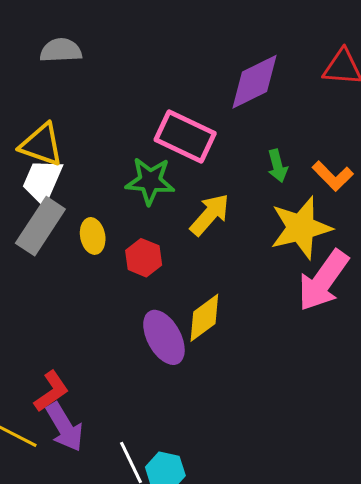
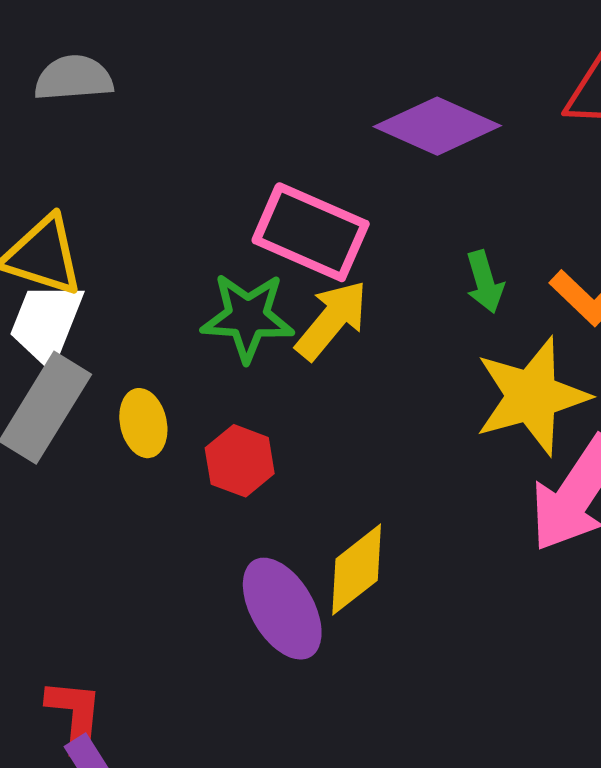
purple diamond: (255, 82) -> (437, 126), turned 52
yellow arrow: (210, 215) -> (332, 320), moved
red L-shape: (51, 391) -> (75, 716), turned -48

